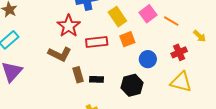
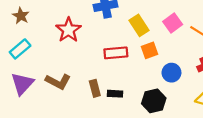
red star: (69, 26) -> (68, 30), moved
brown L-shape: (60, 54) -> (58, 81), moved

